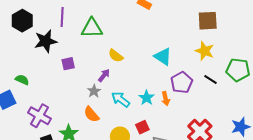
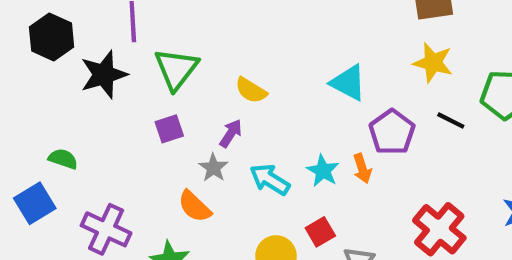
green triangle: (92, 28) -> (176, 69), moved, turned -45
purple square: (68, 64) -> (169, 129), moved
orange semicircle: (91, 114) -> (195, 206), moved

